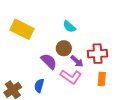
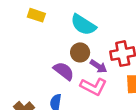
cyan semicircle: (69, 27) -> (83, 25), size x1.5
yellow rectangle: (22, 29) -> (36, 15), moved, size x0.6

